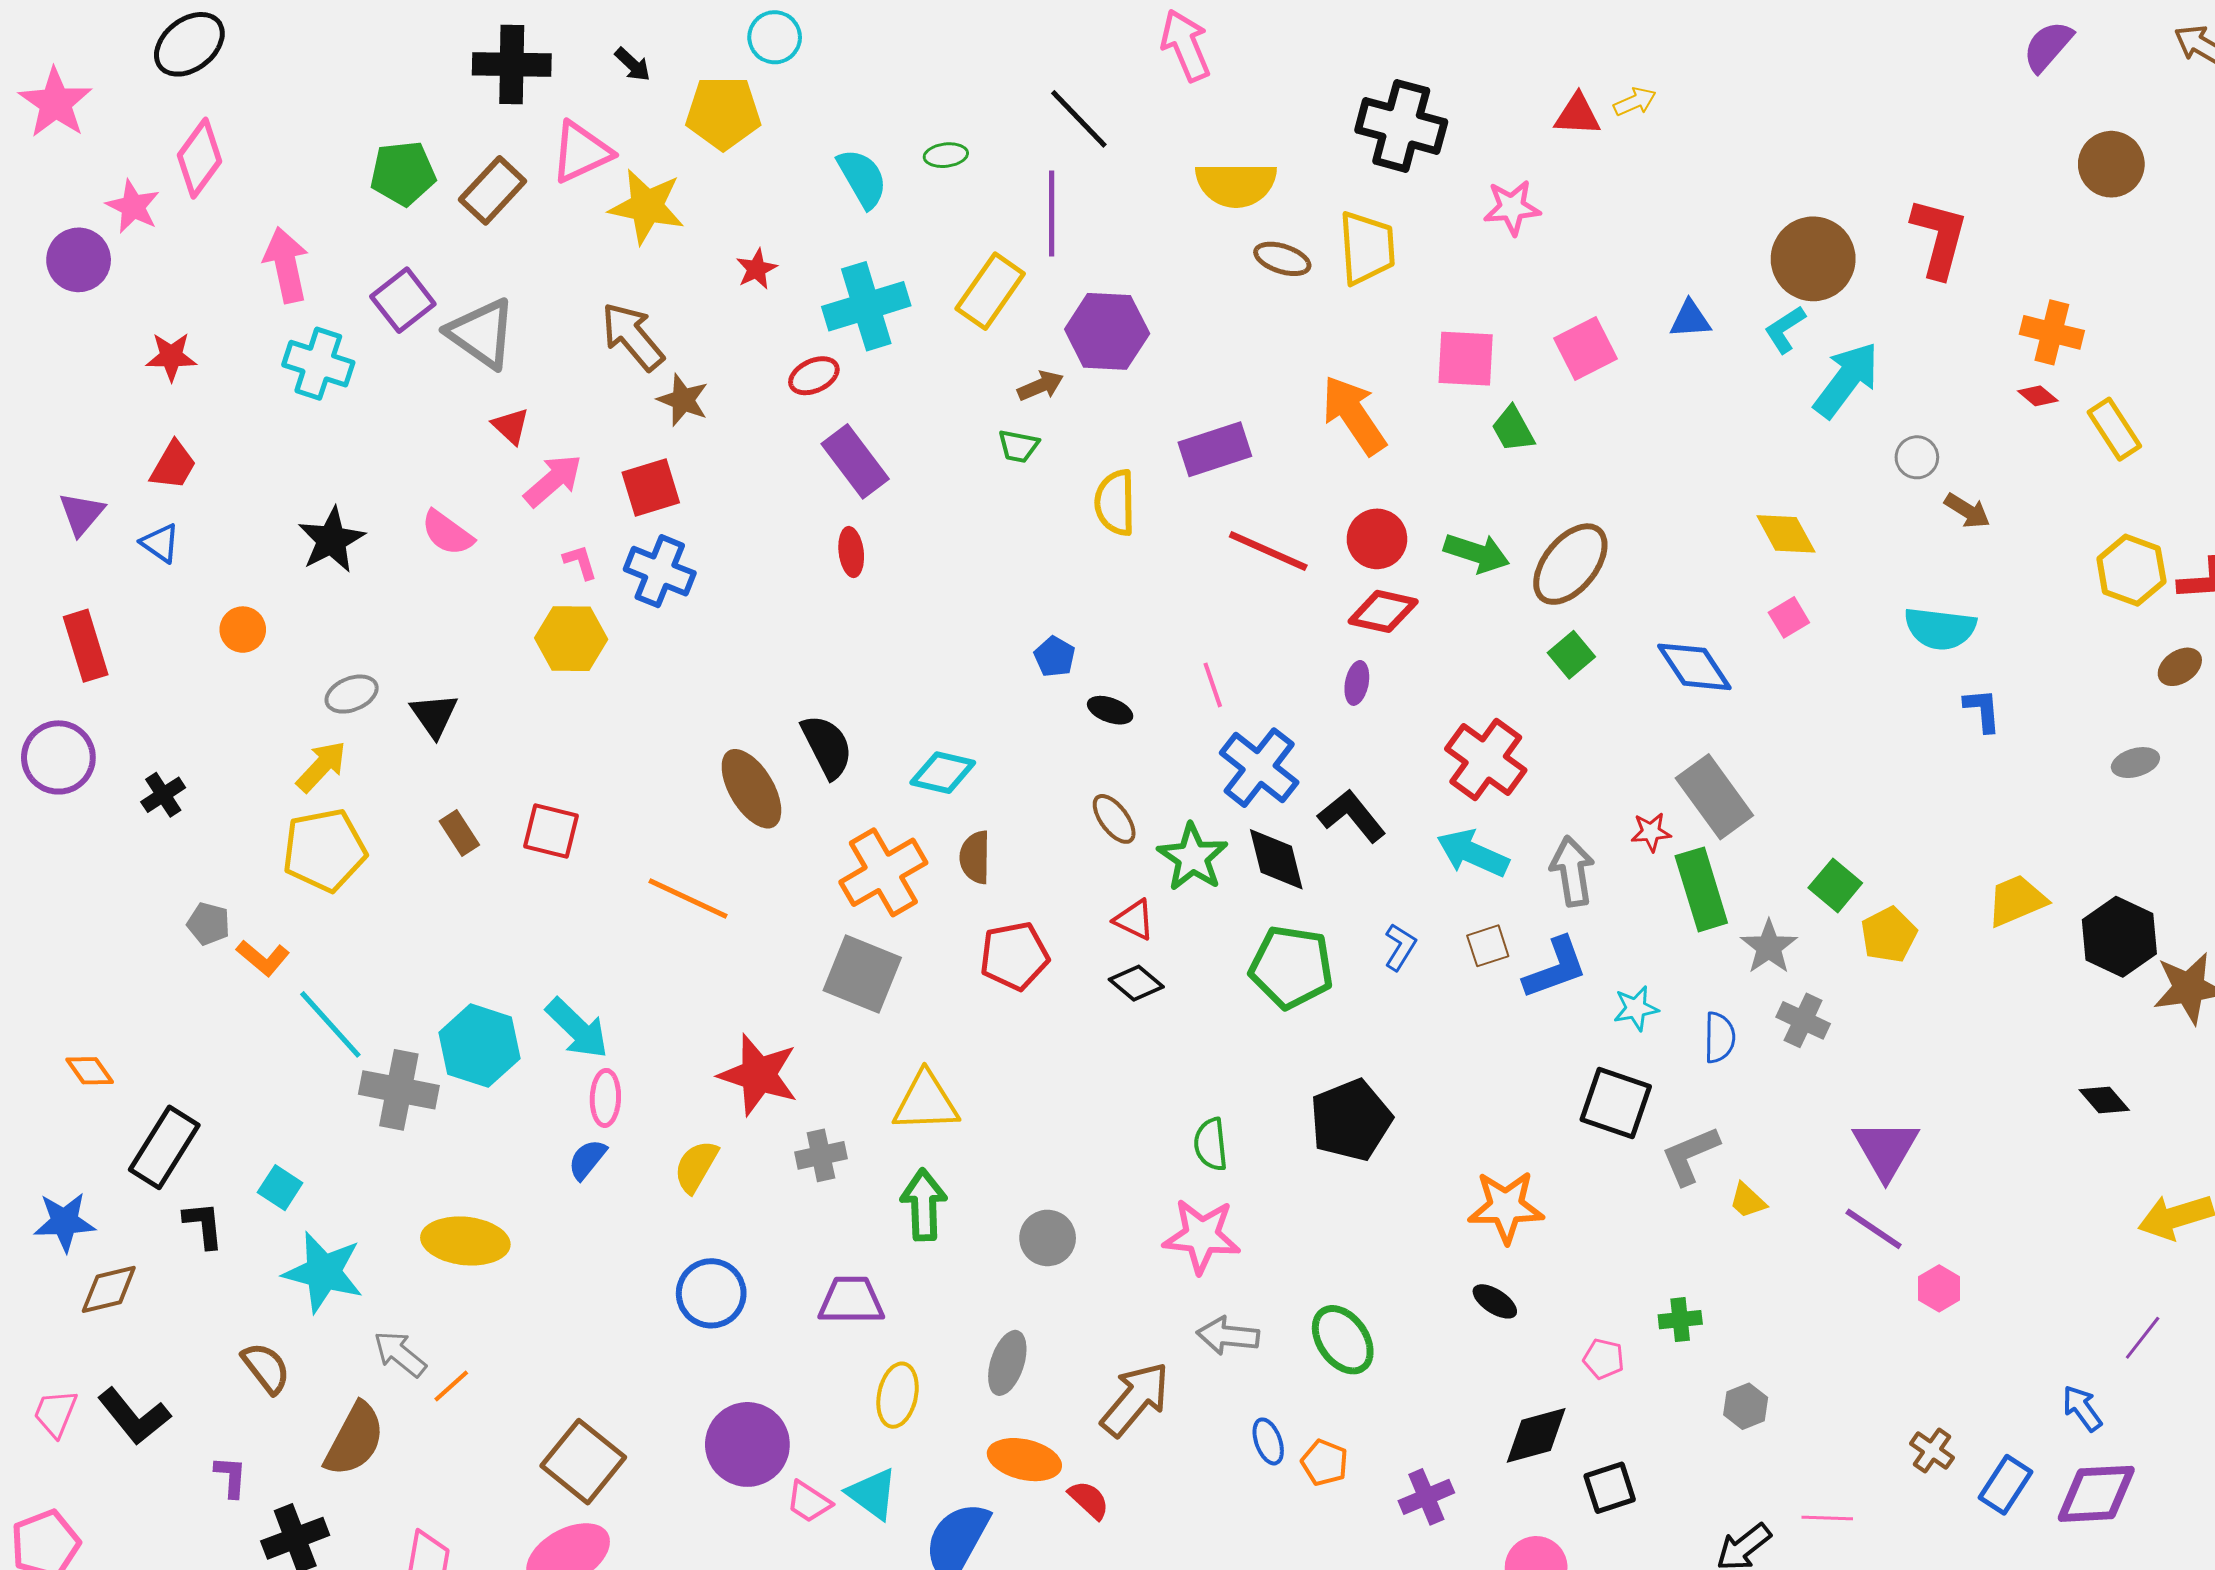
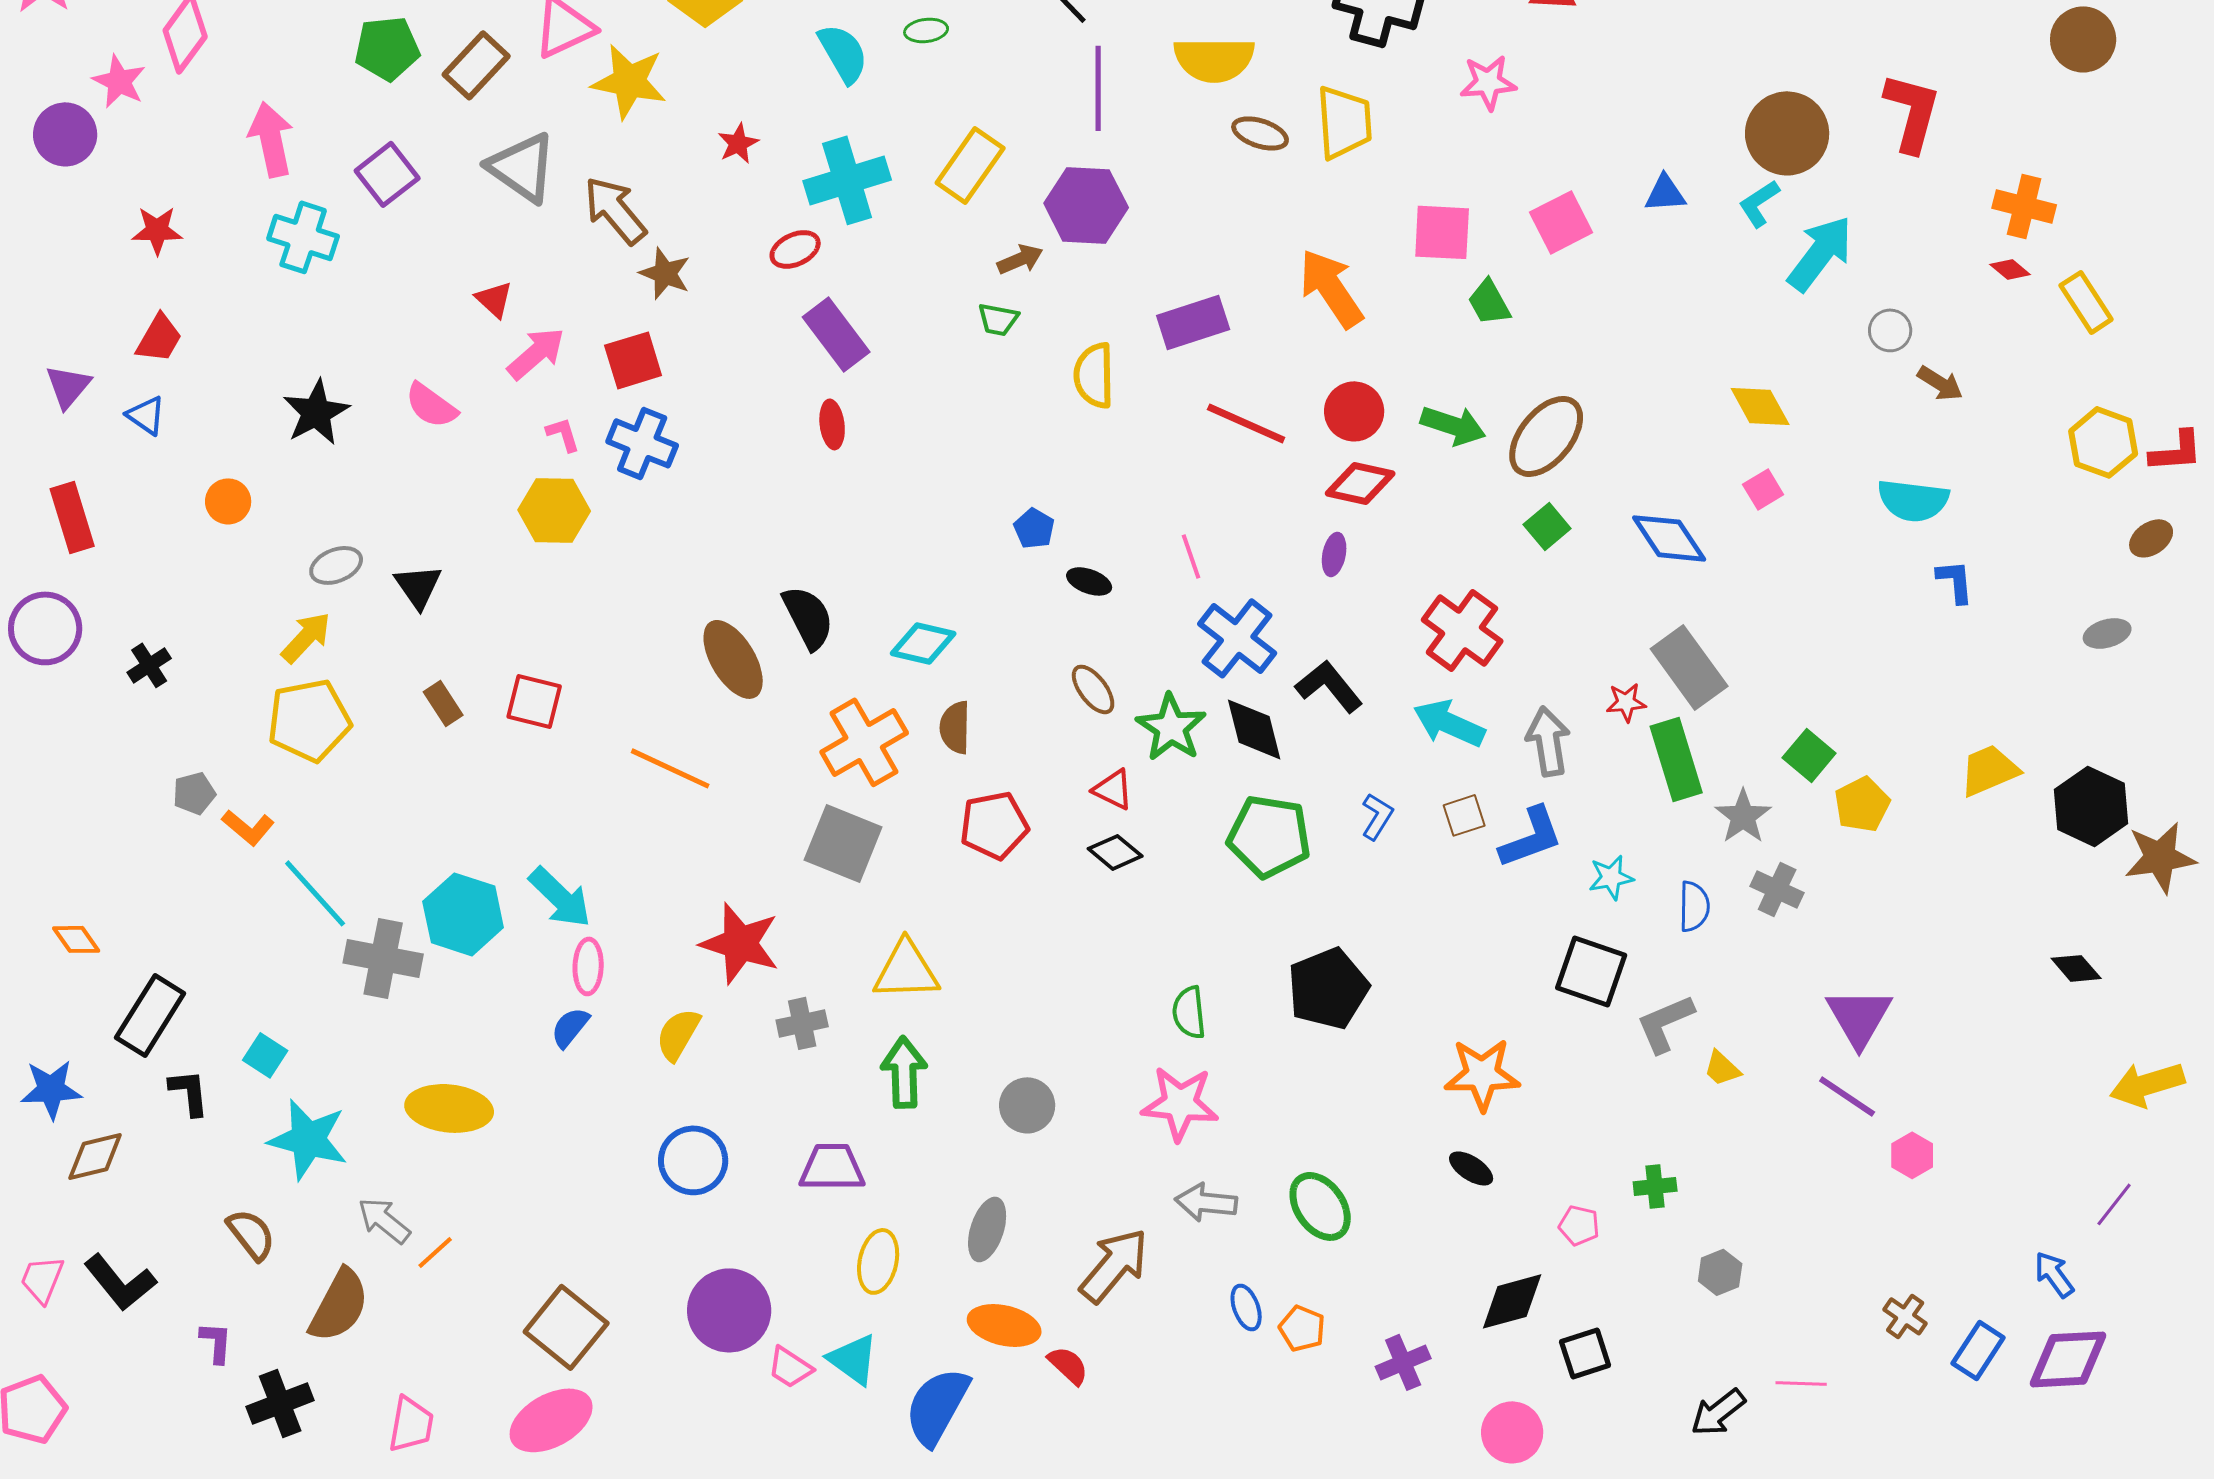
purple line: (1052, 214) -> (1098, 88), moved
gray triangle: (481, 333) -> (522, 167), moved
gray pentagon: (209, 924) -> (194, 793), turned -30

